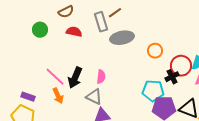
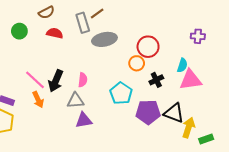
orange circle: (155, 51) -> (137, 63), moved
red circle: (181, 66) -> (148, 47), moved
cyan pentagon: (153, 91) -> (121, 93), moved, turned 30
gray triangle: (94, 97) -> (75, 101), turned -30

